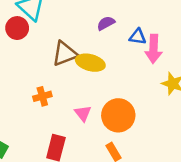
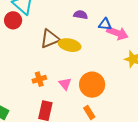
purple semicircle: (106, 23) -> (81, 15), turned 40
pink arrow: (154, 49) -> (117, 33), turned -70
orange cross: (42, 96) -> (39, 79), moved

